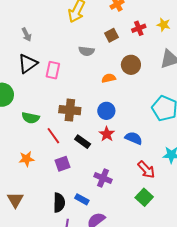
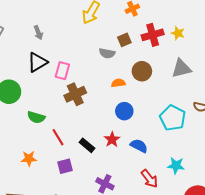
red cross: (139, 28) -> (153, 35), size x1.5
gray semicircle: (87, 51) -> (107, 53), moved
brown cross: (70, 110) -> (75, 94), moved, turned -35
blue circle: (106, 111) -> (124, 111), moved

